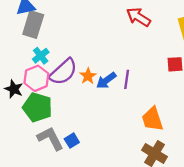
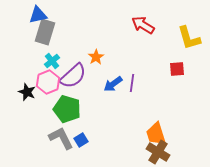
orange star: (88, 76) -> (96, 57), moved
green pentagon: (37, 107) -> (67, 109), moved
orange trapezoid: (152, 119) -> (156, 134), moved

